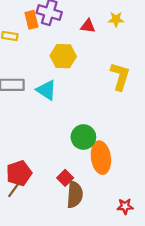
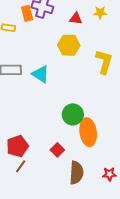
yellow hexagon: (63, 56) -> (69, 45), moved
brown line: (14, 190) -> (21, 166), moved
brown semicircle: (75, 195) -> (76, 173), moved

